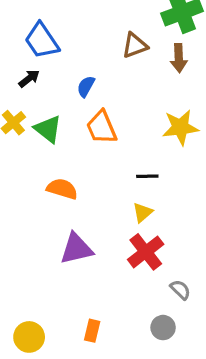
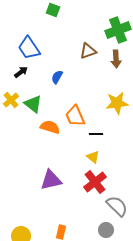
orange trapezoid: (102, 127) -> (75, 116), moved
orange semicircle: (62, 189) -> (50, 127), moved
yellow triangle: (143, 212) -> (93, 157), turned -40
gray semicircle: (180, 290) -> (117, 206), size x1.6

